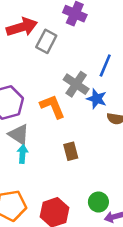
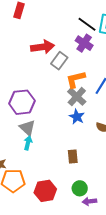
blue star: (97, 99) -> (77, 117), moved
orange L-shape: (53, 106) -> (75, 79), moved, turned -90
brown rectangle: (71, 151) -> (73, 156), moved

